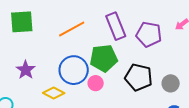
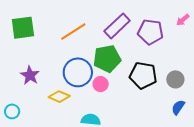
purple rectangle: (116, 26) -> (117, 26), turned 72

